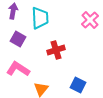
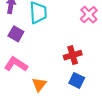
red cross: (56, 50) -> (73, 55), moved

